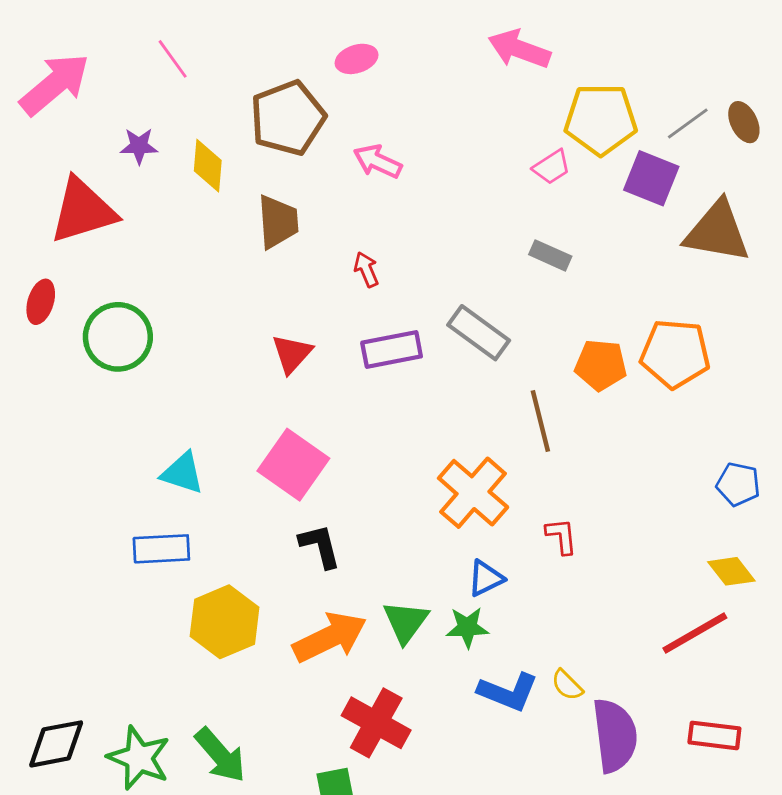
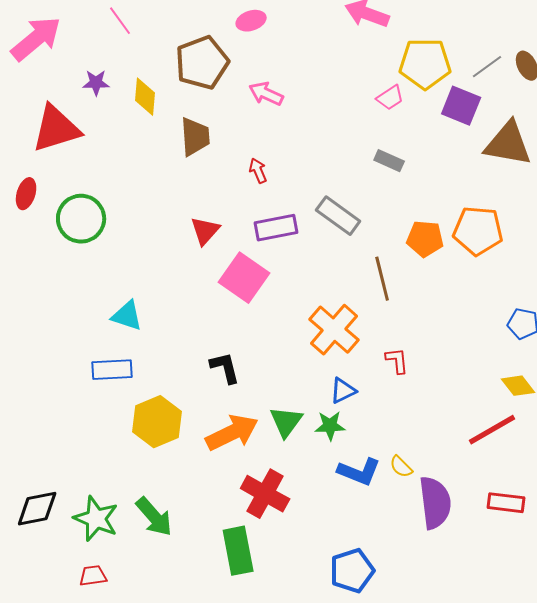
pink square: (293, 465) -> (244, 278), moved

